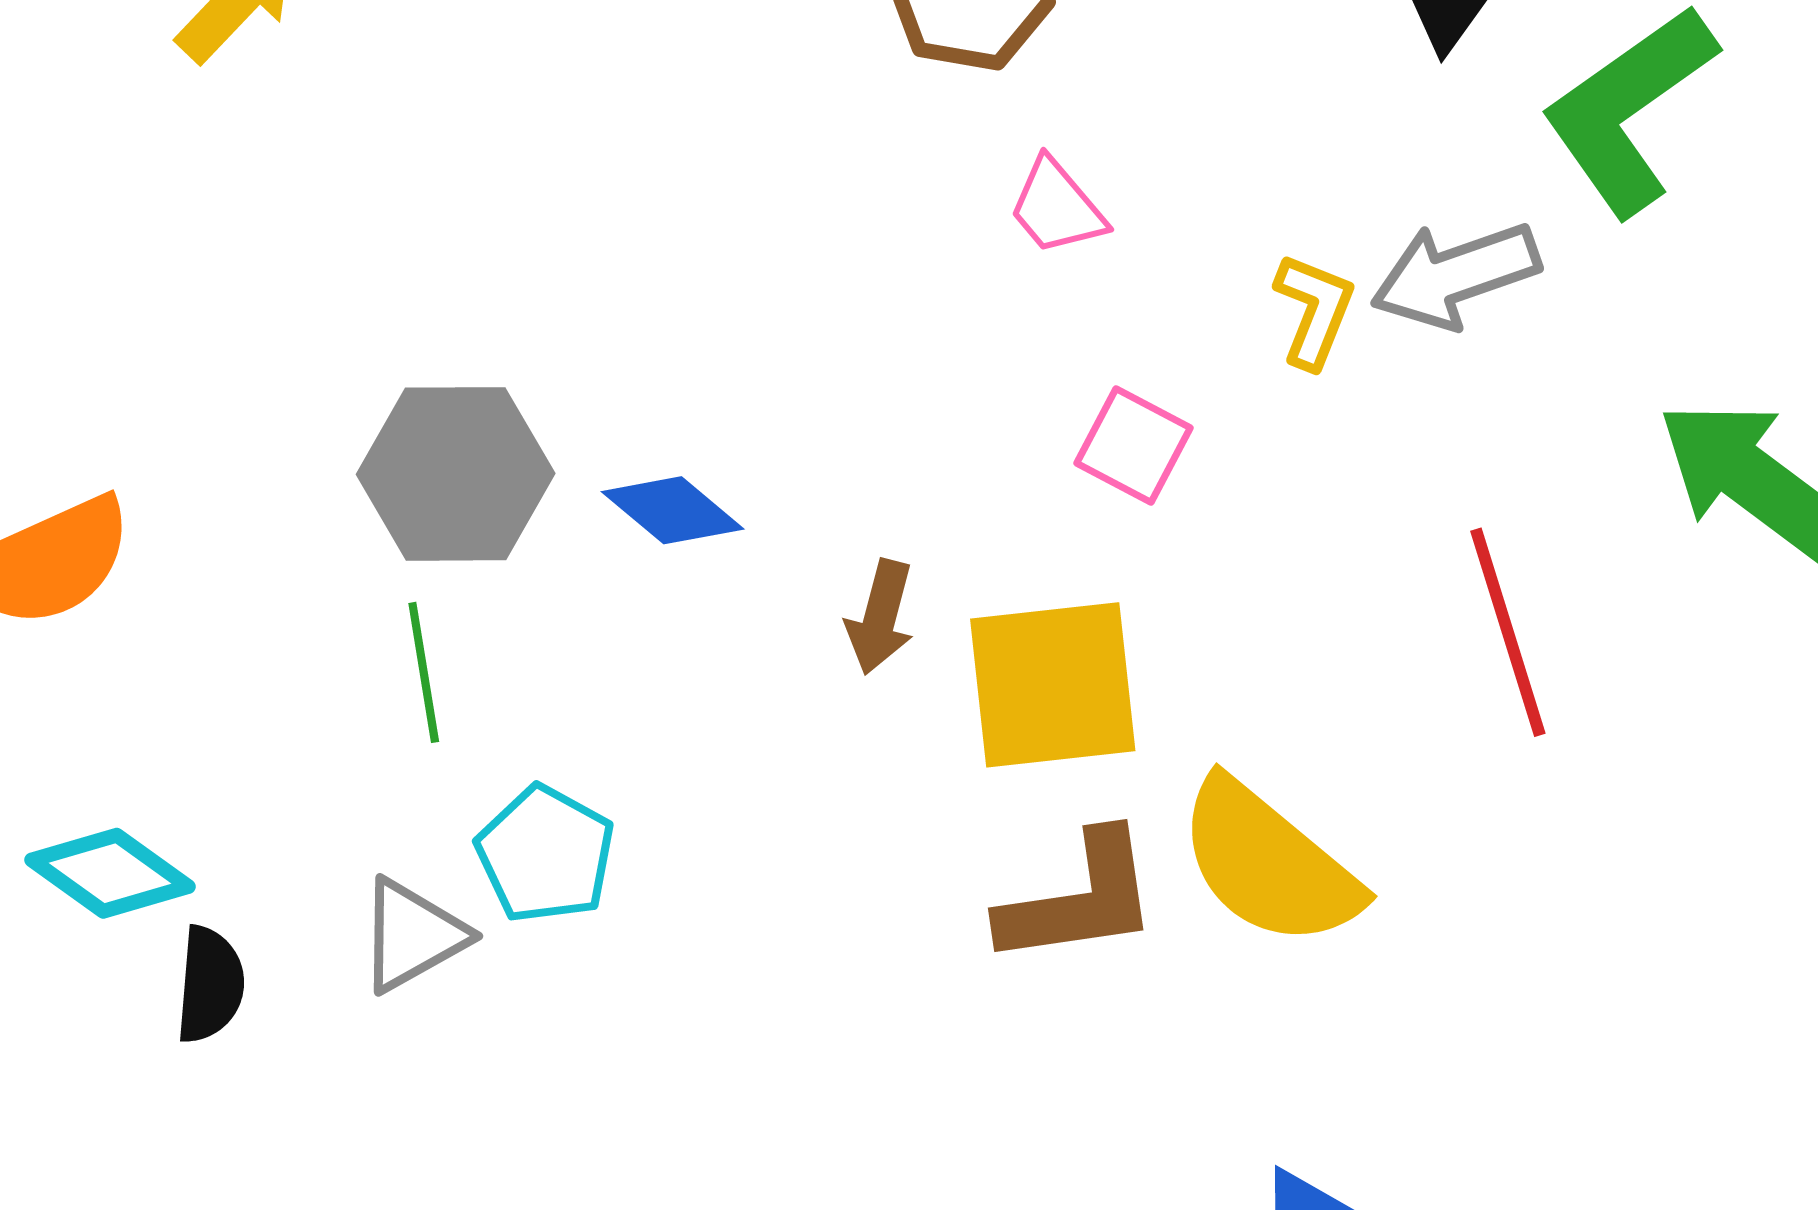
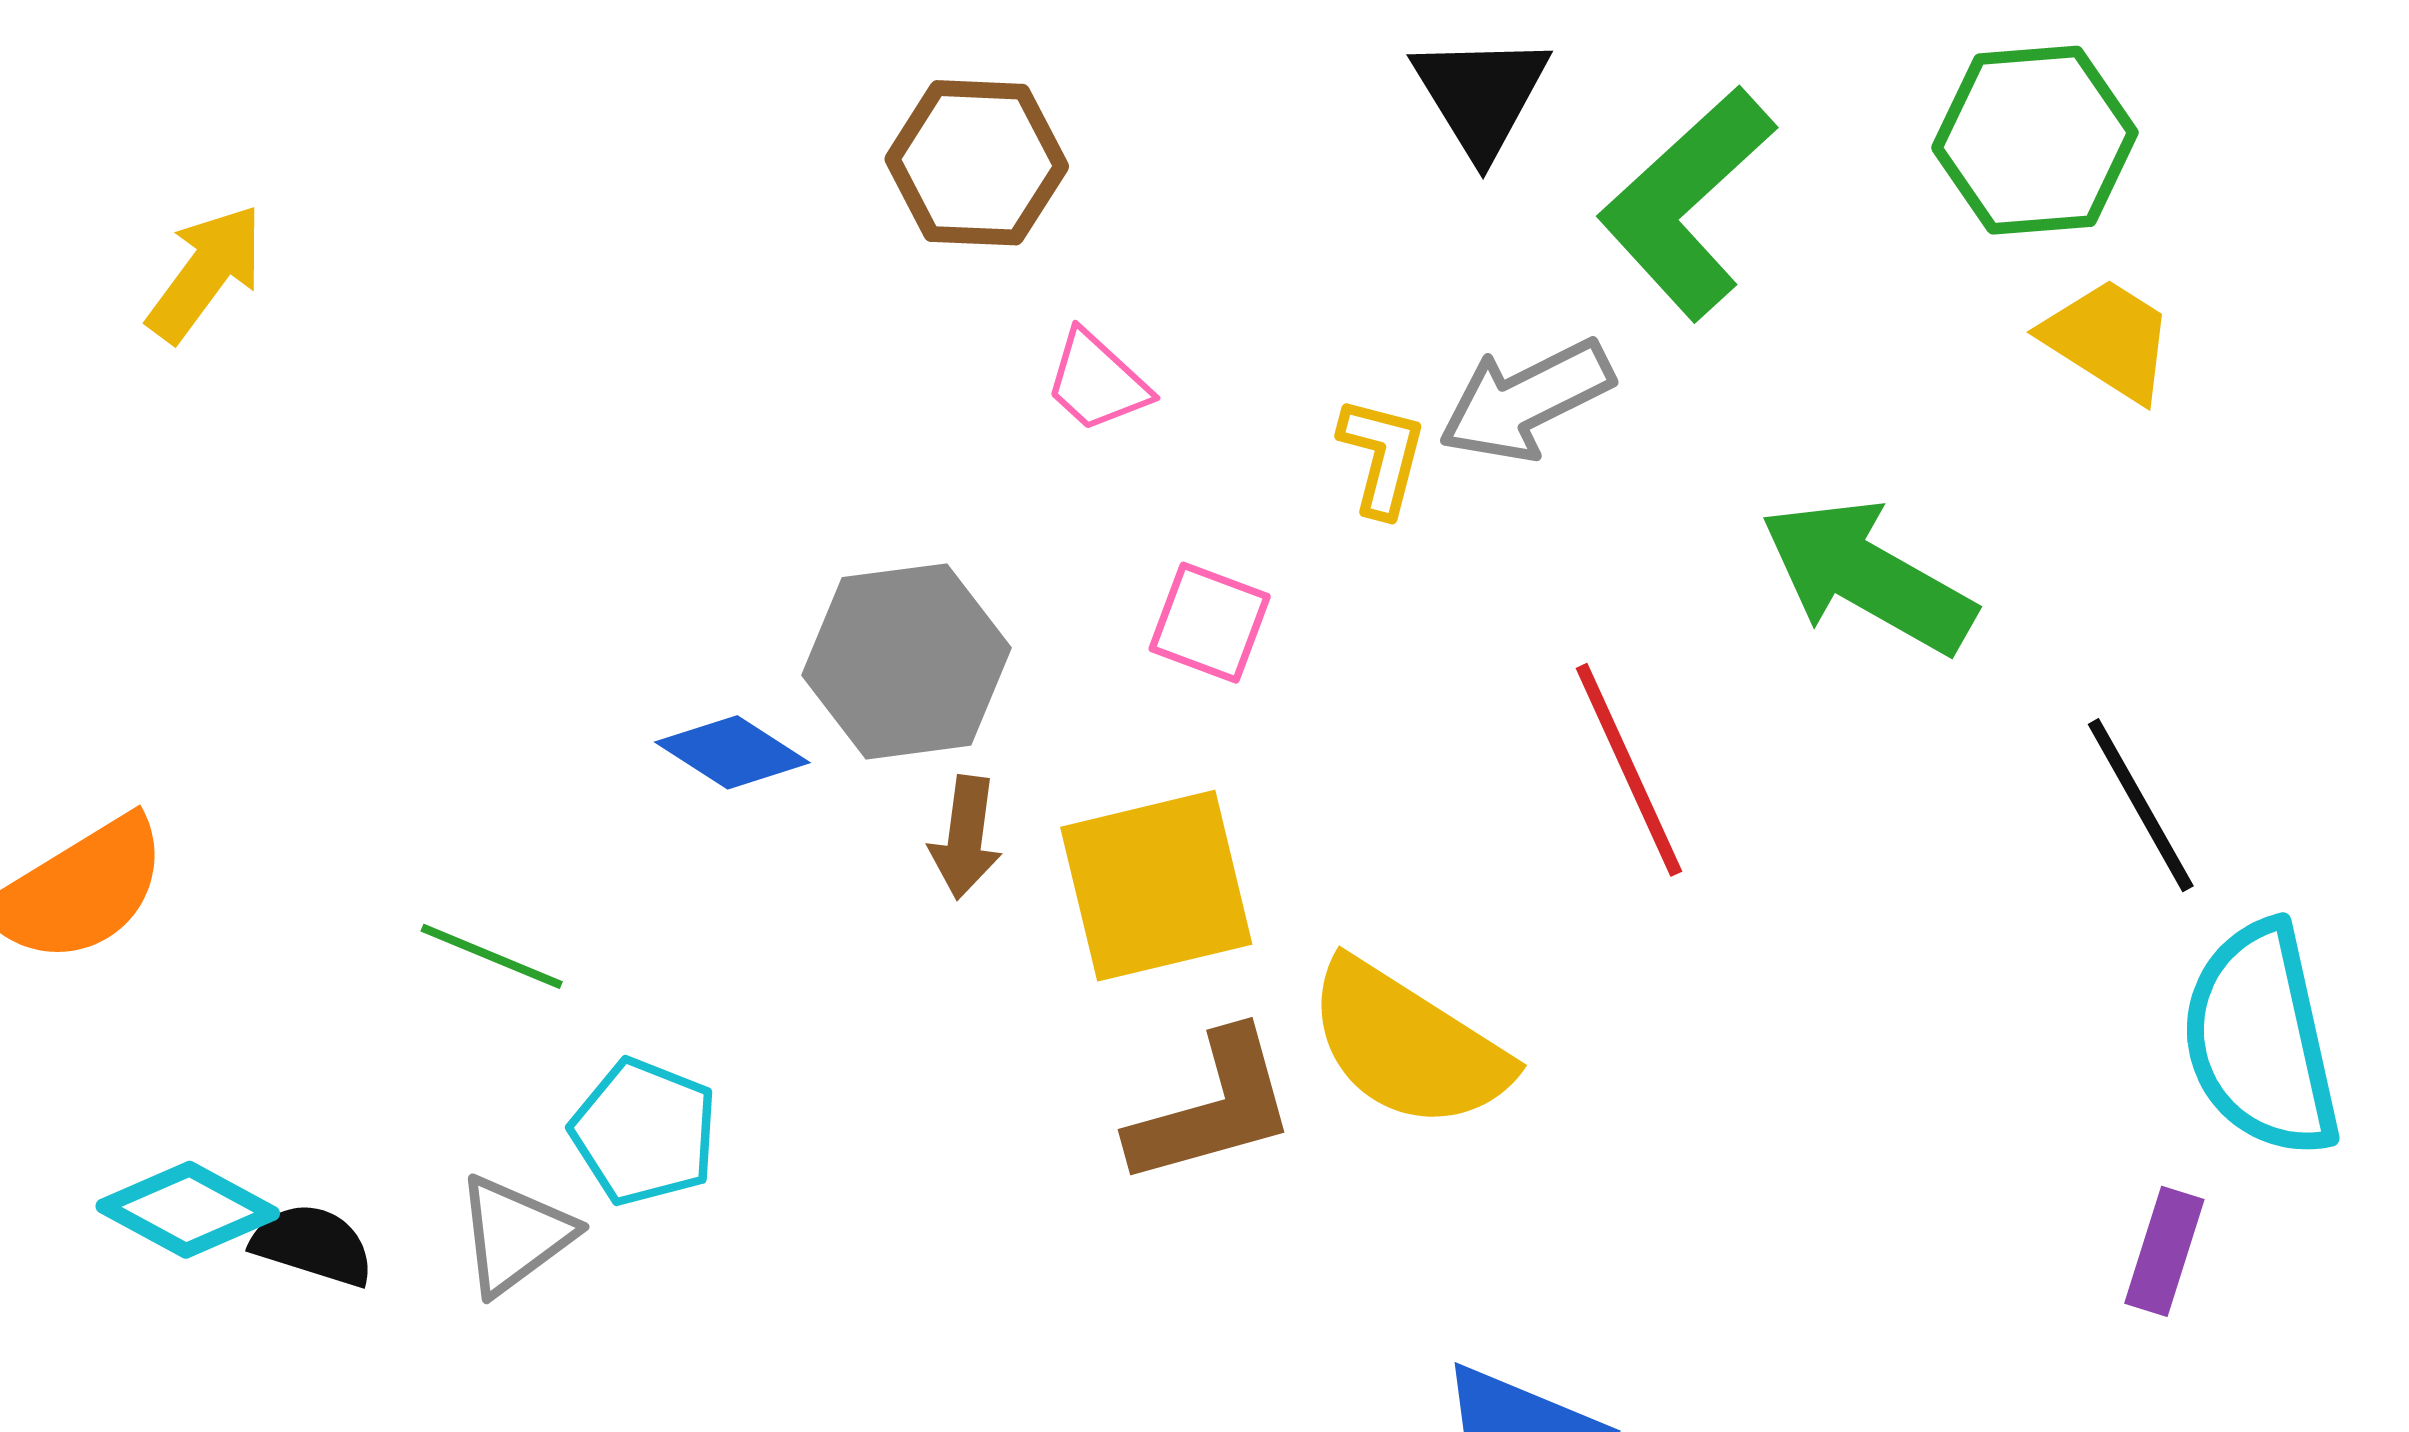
gray hexagon: (456, 474) -> (906, 661), moved
green line: (424, 672) -> (492, 956), turned -51
black semicircle: (210, 985) -> (313, 1245), moved, turned -70

